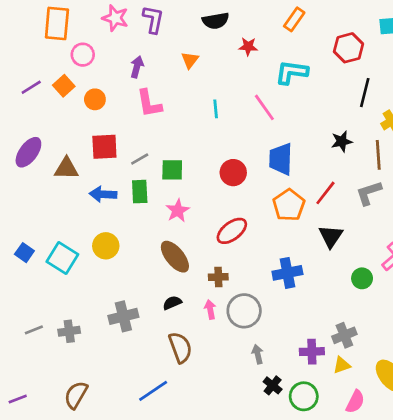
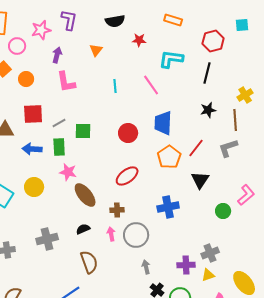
pink star: (115, 18) -> (41, 30), moved, turned -30
orange rectangle: (294, 19) -> (173, 20), turned 72
black line: (365, 93) -> (207, 73), moved
pink star: (178, 211) -> (68, 172), moved, turned -30

